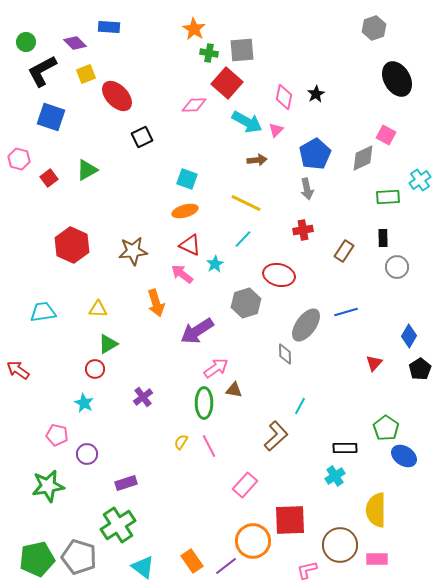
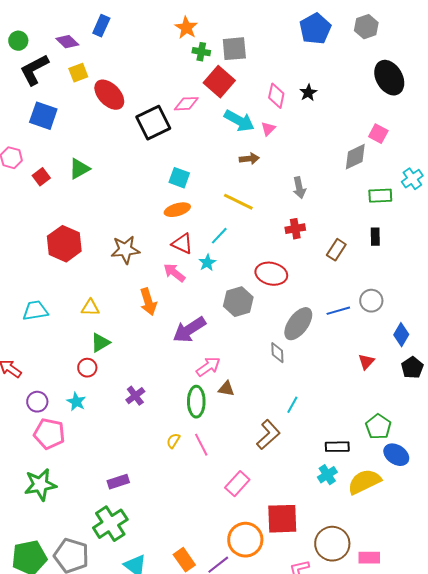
blue rectangle: (109, 27) -> (101, 26), turned -70
black square: (142, 137) -> (153, 123), moved, size x1.6
blue pentagon: (315, 154) -> (315, 29), moved
cyan line: (243, 239) -> (219, 236), moved
gray circle: (397, 267) -> (371, 301), moved
pink pentagon: (57, 435) -> (49, 434), size x1.4
purple circle: (87, 454) -> (37, 402), moved
yellow semicircle: (376, 510) -> (364, 482), moved, turned 64

